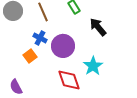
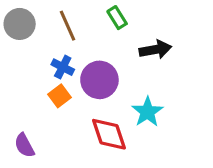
black arrow: (98, 27) -> (155, 50), turned 120
orange square: (30, 56) -> (60, 96), moved

